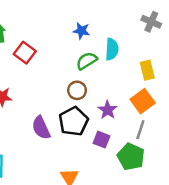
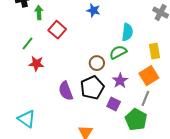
blue star: (81, 31) -> (93, 10), moved
green semicircle: (87, 61) -> (118, 52), moved

